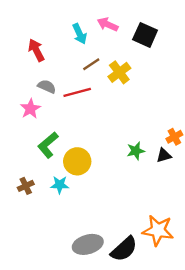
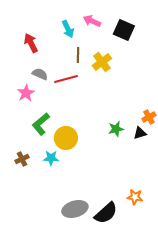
brown line: (91, 64) -> (78, 55), turned -56
orange star: (158, 230) -> (135, 197), size x0.6

